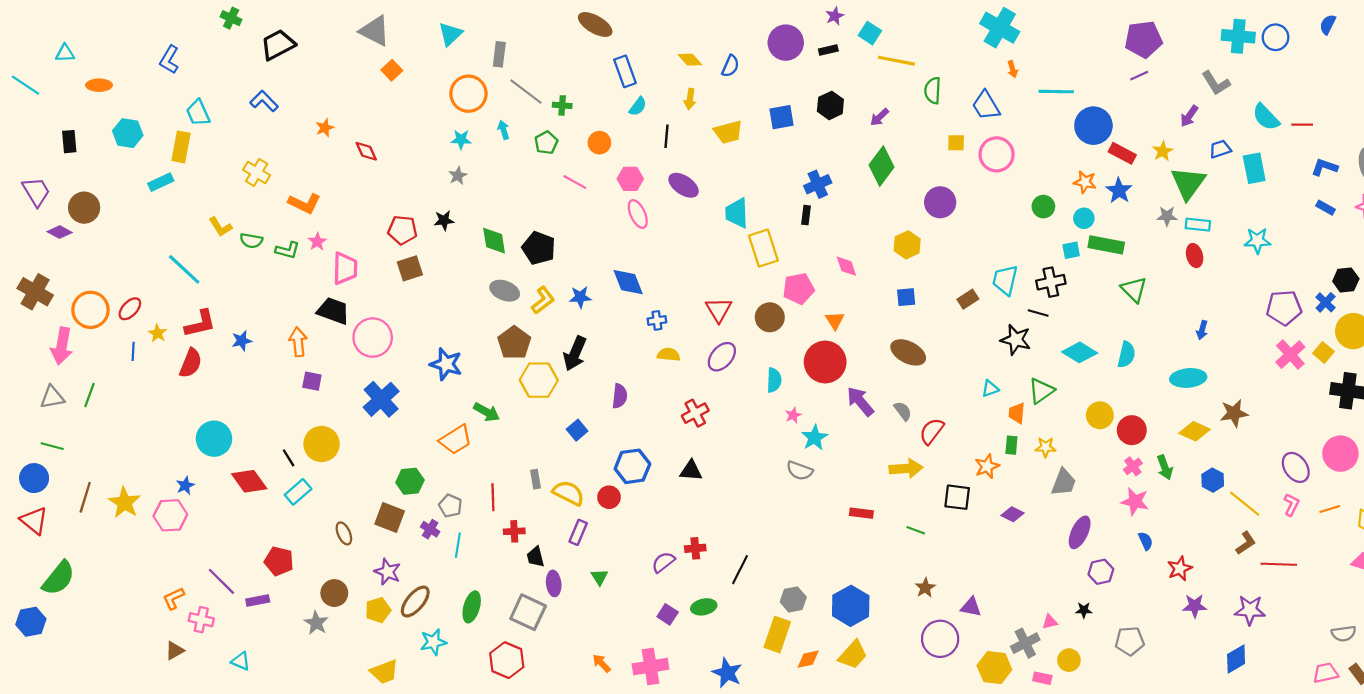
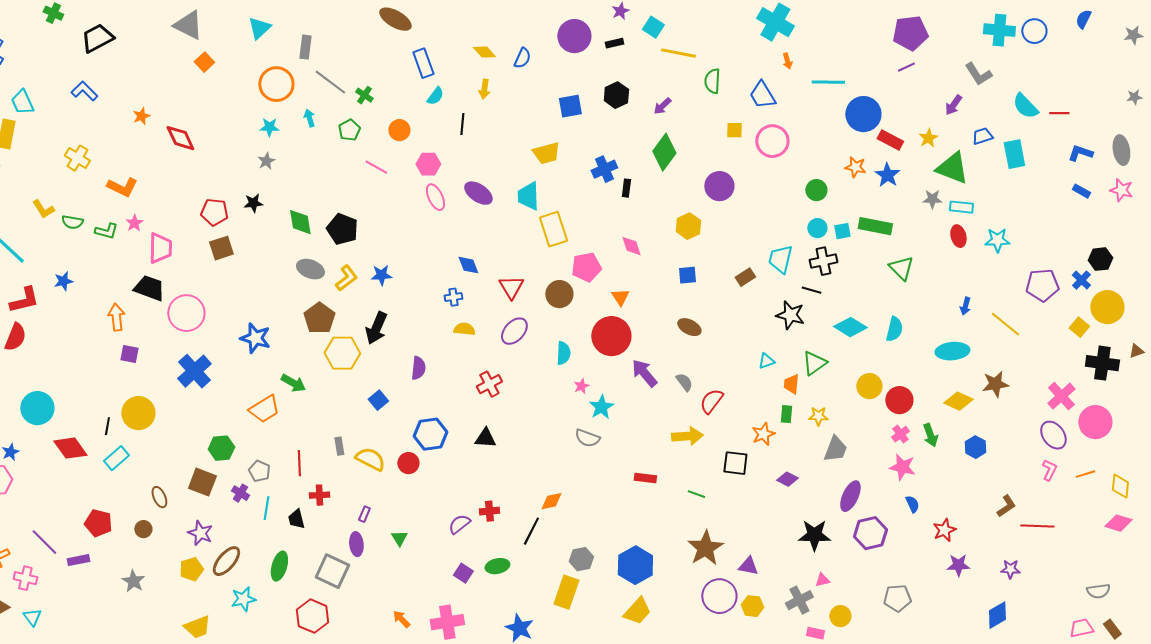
green cross: (562, 105) -> (364, 95), turned 30
yellow trapezoid: (728, 132) -> (546, 153), moved
red diamond: (366, 151) -> (180, 138), size x1.4
green triangle: (1188, 183) -> (952, 168), turned -45
purple ellipse: (684, 185) -> (478, 193), moved
black rectangle: (806, 215) -> (626, 188), moved
cyan circle: (1084, 218) -> (817, 228), moved
cyan star: (1257, 241) -> (997, 240), moved
blue diamond: (628, 282) -> (468, 265), moved, size x0.7
blue star: (242, 341) -> (63, 281), moved
brown ellipse: (908, 352) -> (689, 327), size x0.7
pink cross: (1290, 355) -> (1061, 396), moved
black line: (289, 458) -> (107, 426), turned 42
yellow line: (1245, 504) -> (1005, 324), moved
purple rectangle: (578, 532) -> (364, 514), moved, size x0.7
black trapezoid: (536, 557) -> (296, 519), moved
purple hexagon: (1101, 572) -> (870, 533), size x1.4
brown star: (925, 588) -> (705, 548), size x1.8
brown circle: (334, 593) -> (143, 529), moved, size x0.7
black star: (1084, 610) -> (814, 535), moved, size x2.0
purple star: (1250, 610) -> (1010, 569), size x0.7
orange diamond: (808, 659) -> (551, 501), moved
cyan triangle: (241, 661) -> (32, 617), moved, turned 30
yellow hexagon: (994, 668) -> (752, 606), moved, size x0.7

